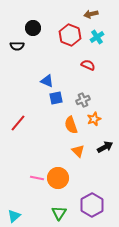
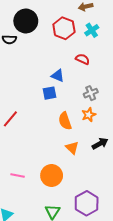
black circle: (33, 28) -> (26, 21), size x1.5
blue triangle: (47, 81) -> (58, 76), moved
gray cross: (83, 100) -> (91, 93), moved
pink line: (37, 178) -> (18, 176), moved

